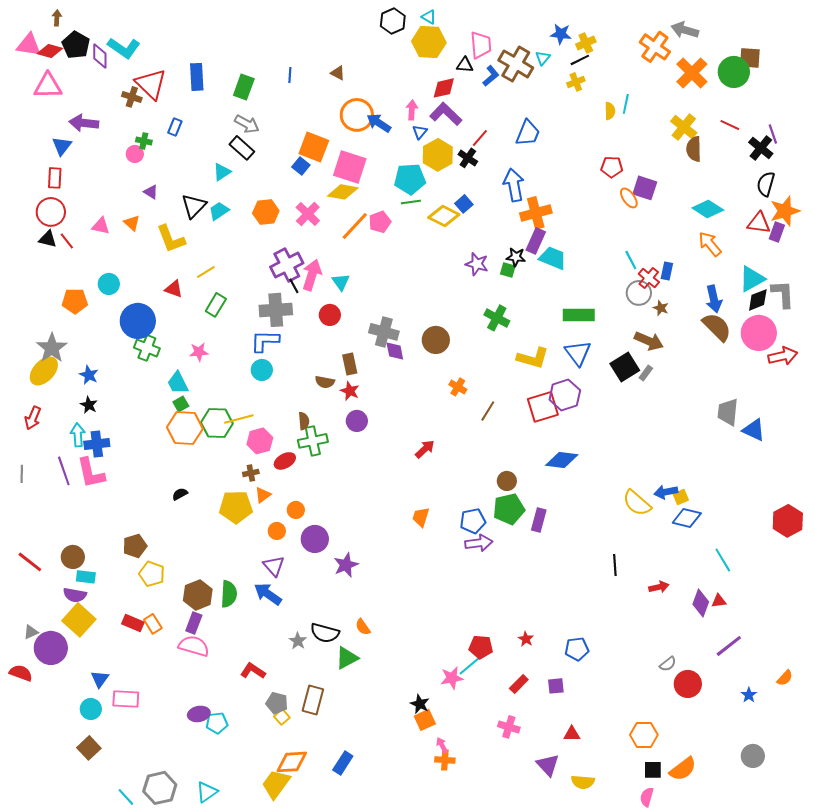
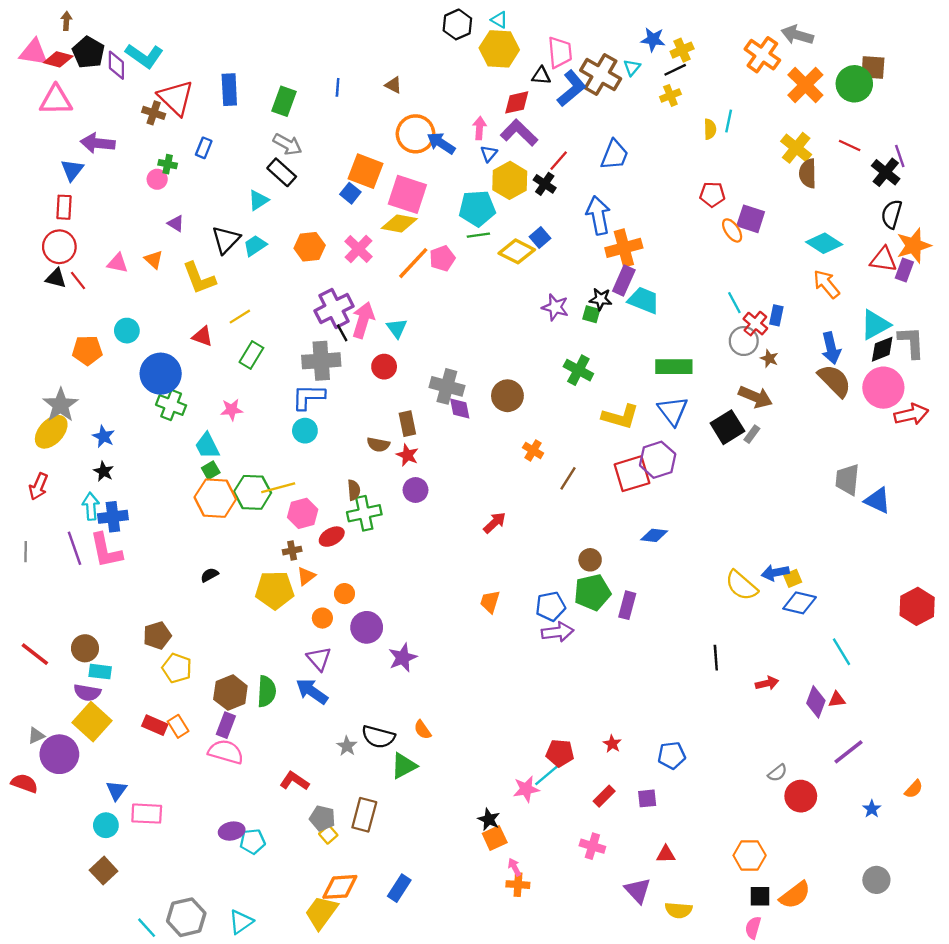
blue L-shape: (491, 76) -> (571, 88), size x1.5
blue diamond: (562, 460) -> (654, 535), size x0.7

